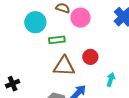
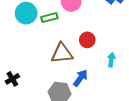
green rectangle: (57, 40) -> (49, 18), moved

